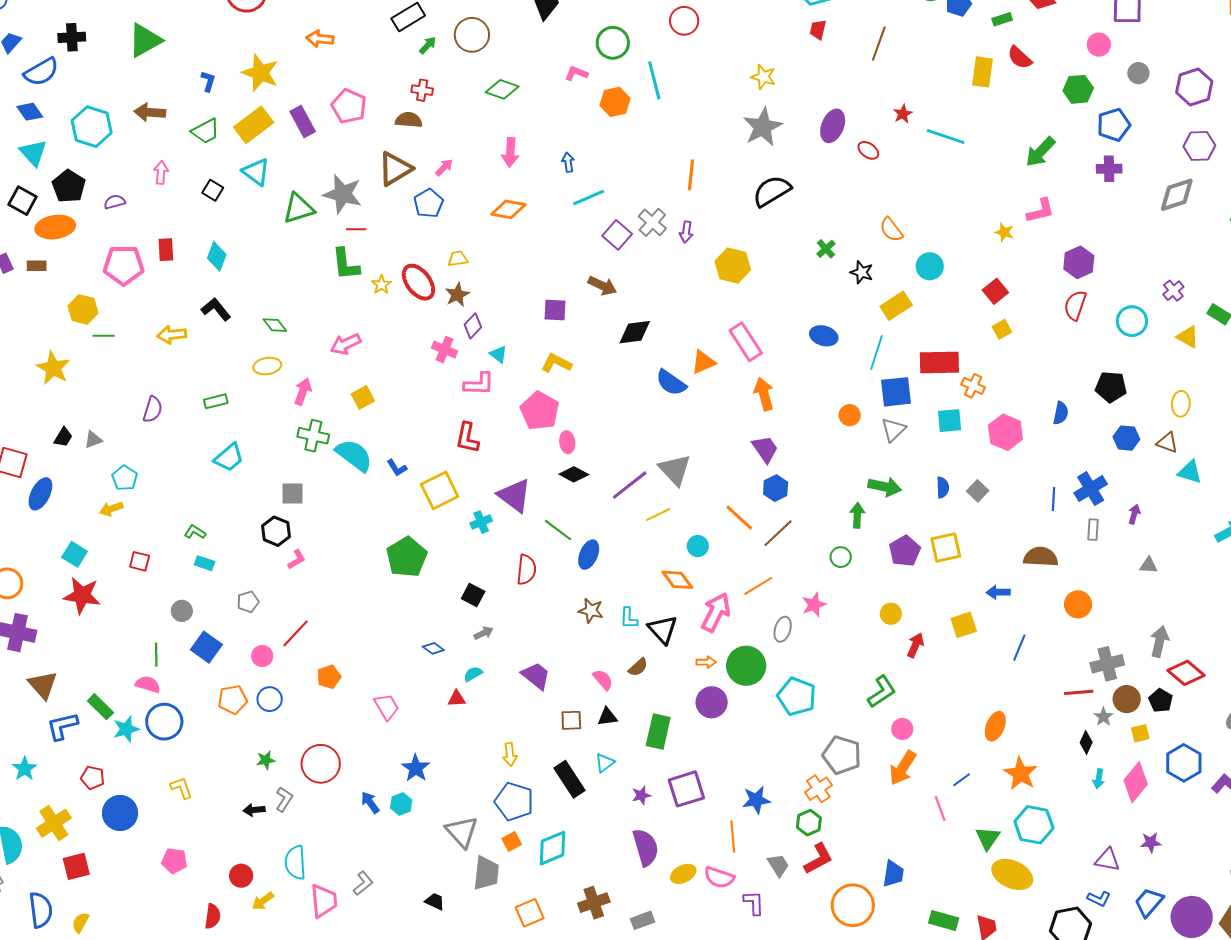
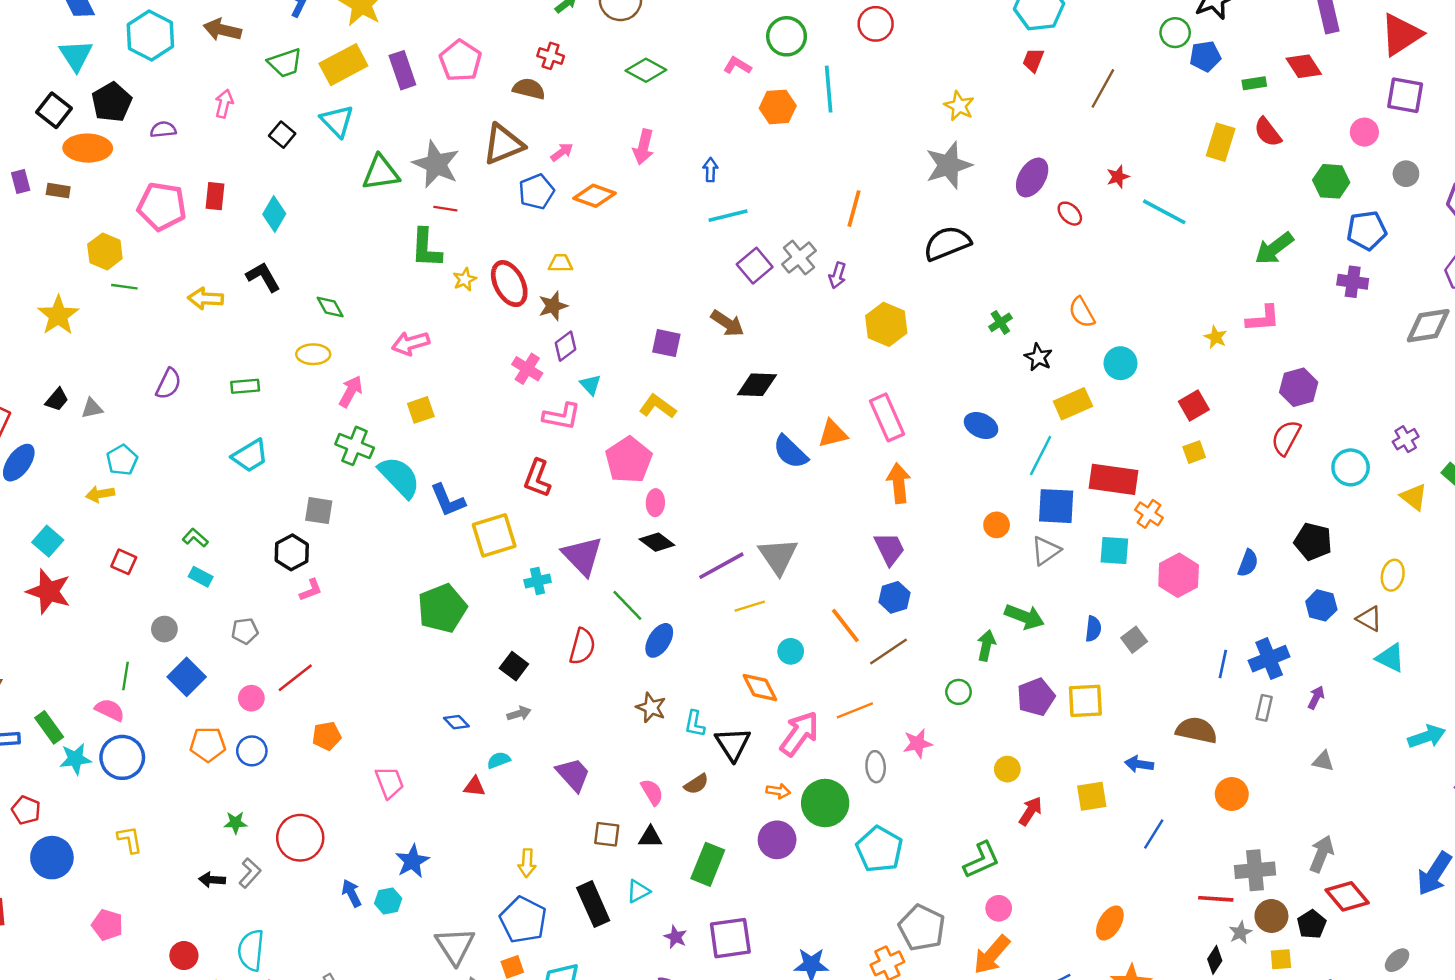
orange diamond: (508, 209) -> (594, 196), moved
blue L-shape: (397, 468) -> (448, 500), size x1.5
gray ellipse: (783, 629) -> (876, 767), turned -30
purple star: (641, 795) -> (675, 937), turned 30

